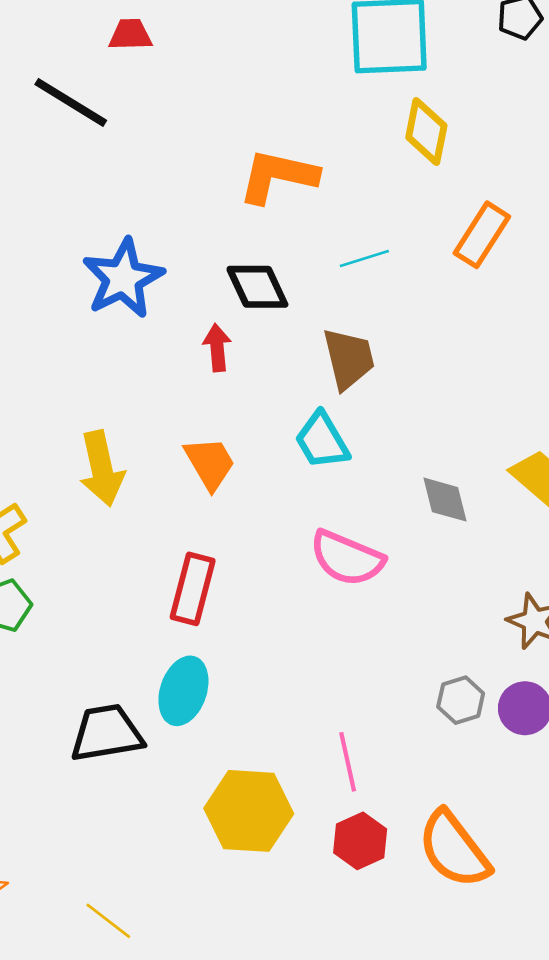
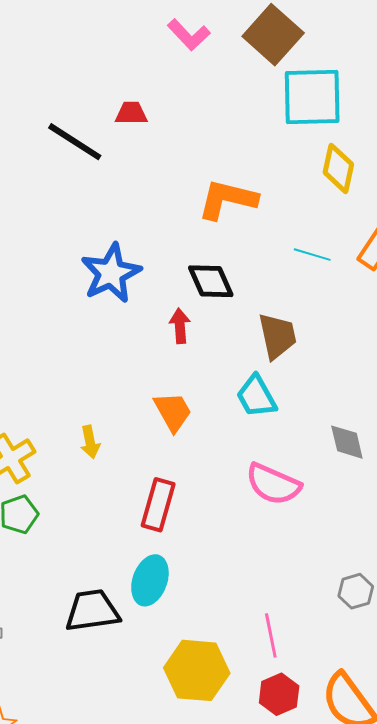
red trapezoid: (130, 35) -> (131, 113), moved
cyan line: (364, 258) -> (312, 255), moved, turned 33
yellow arrow: (102, 469) -> (90, 442), moved, size x0.6

